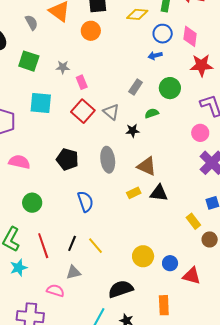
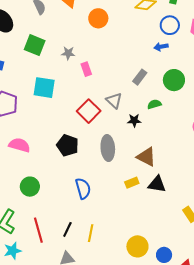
red square: (83, 111) -> (89, 111), moved
yellow line: (96, 246) -> (91, 233), turned 48

